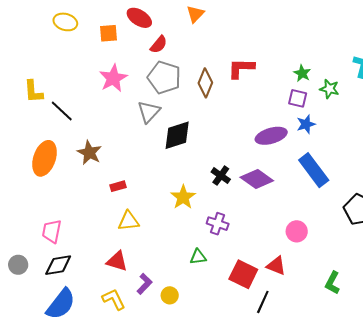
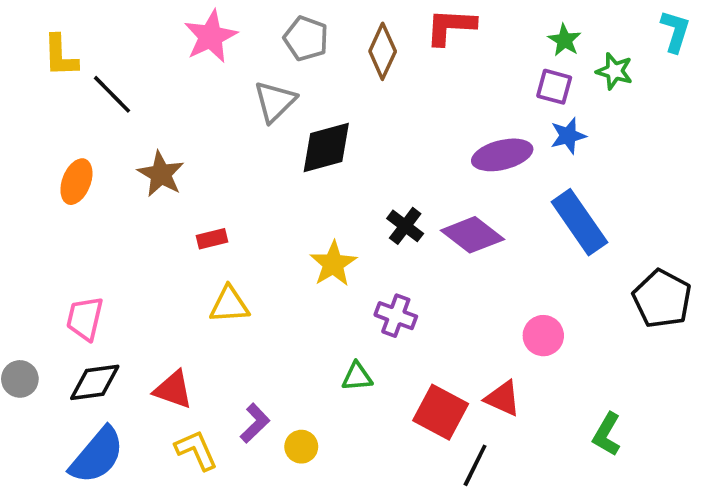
gray pentagon: (164, 77) -> (306, 38), size x0.7
orange ellipse: (44, 158) -> (76, 182), size x0.7
red triangle: (117, 261) -> (173, 390), moved

